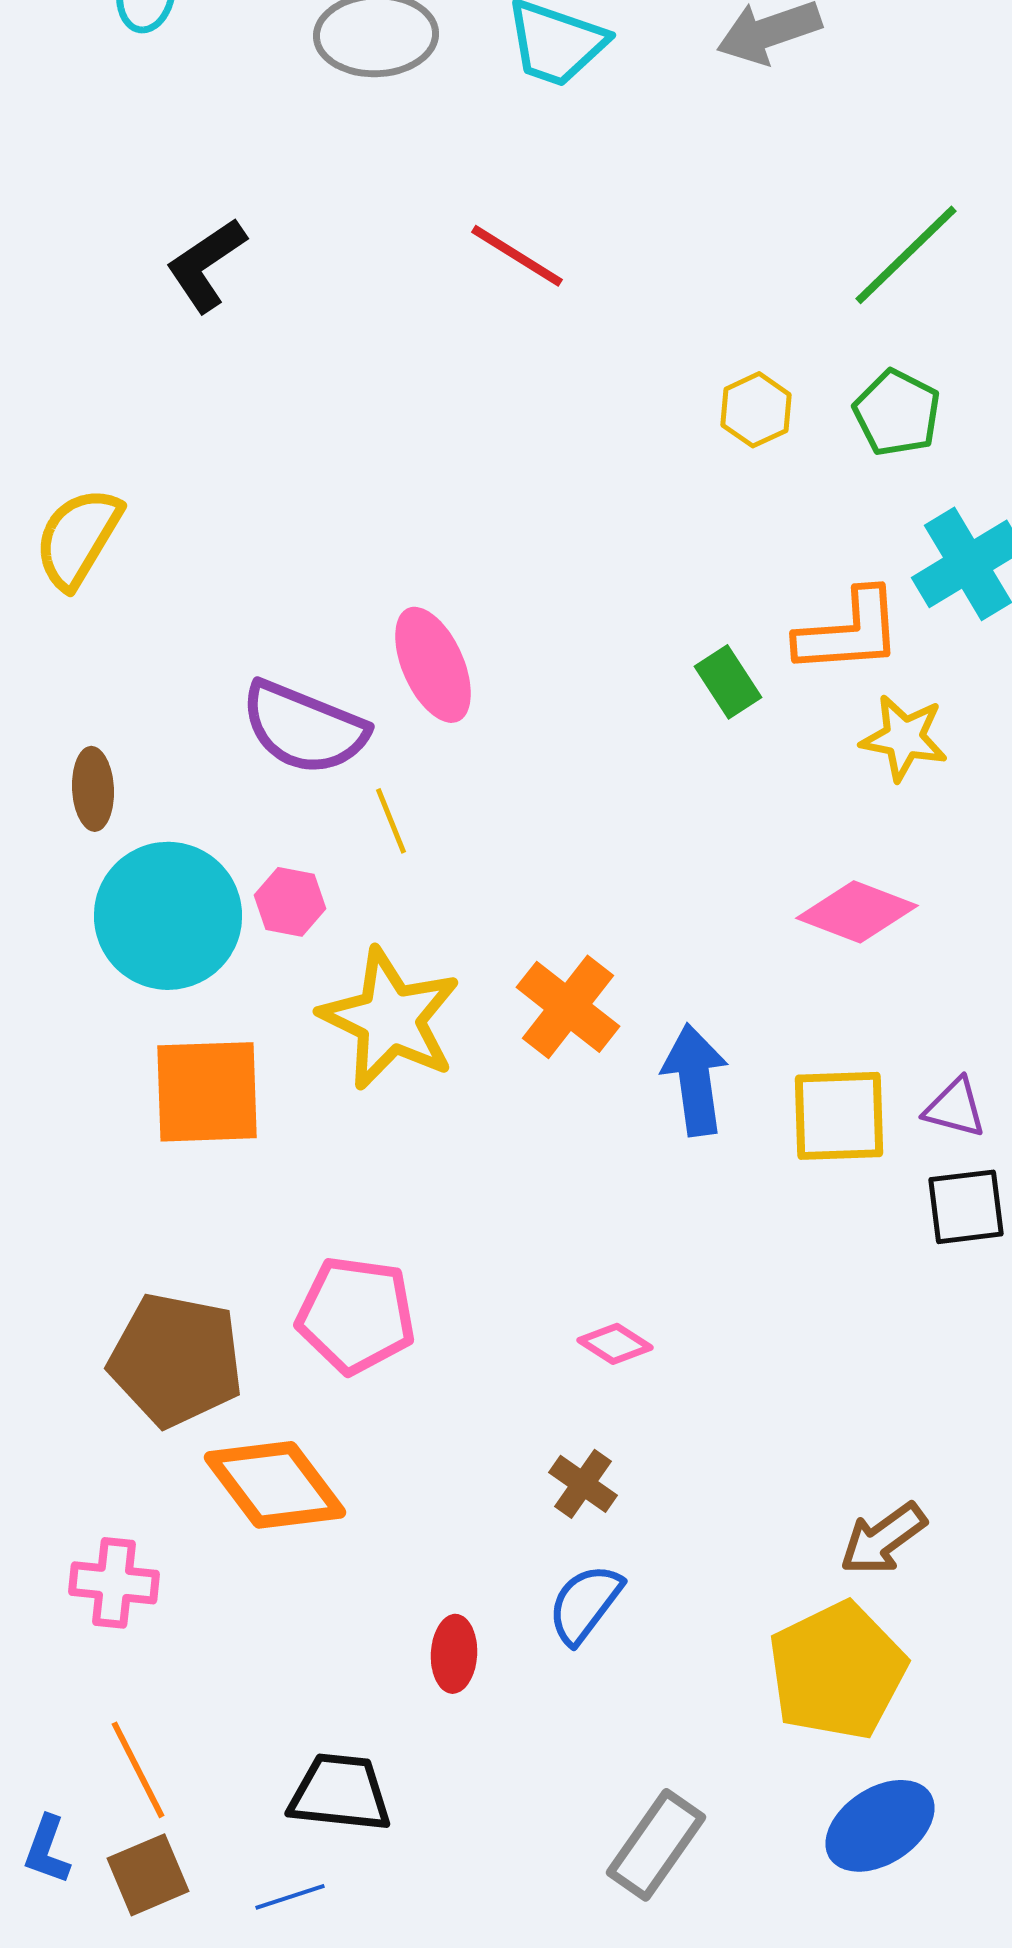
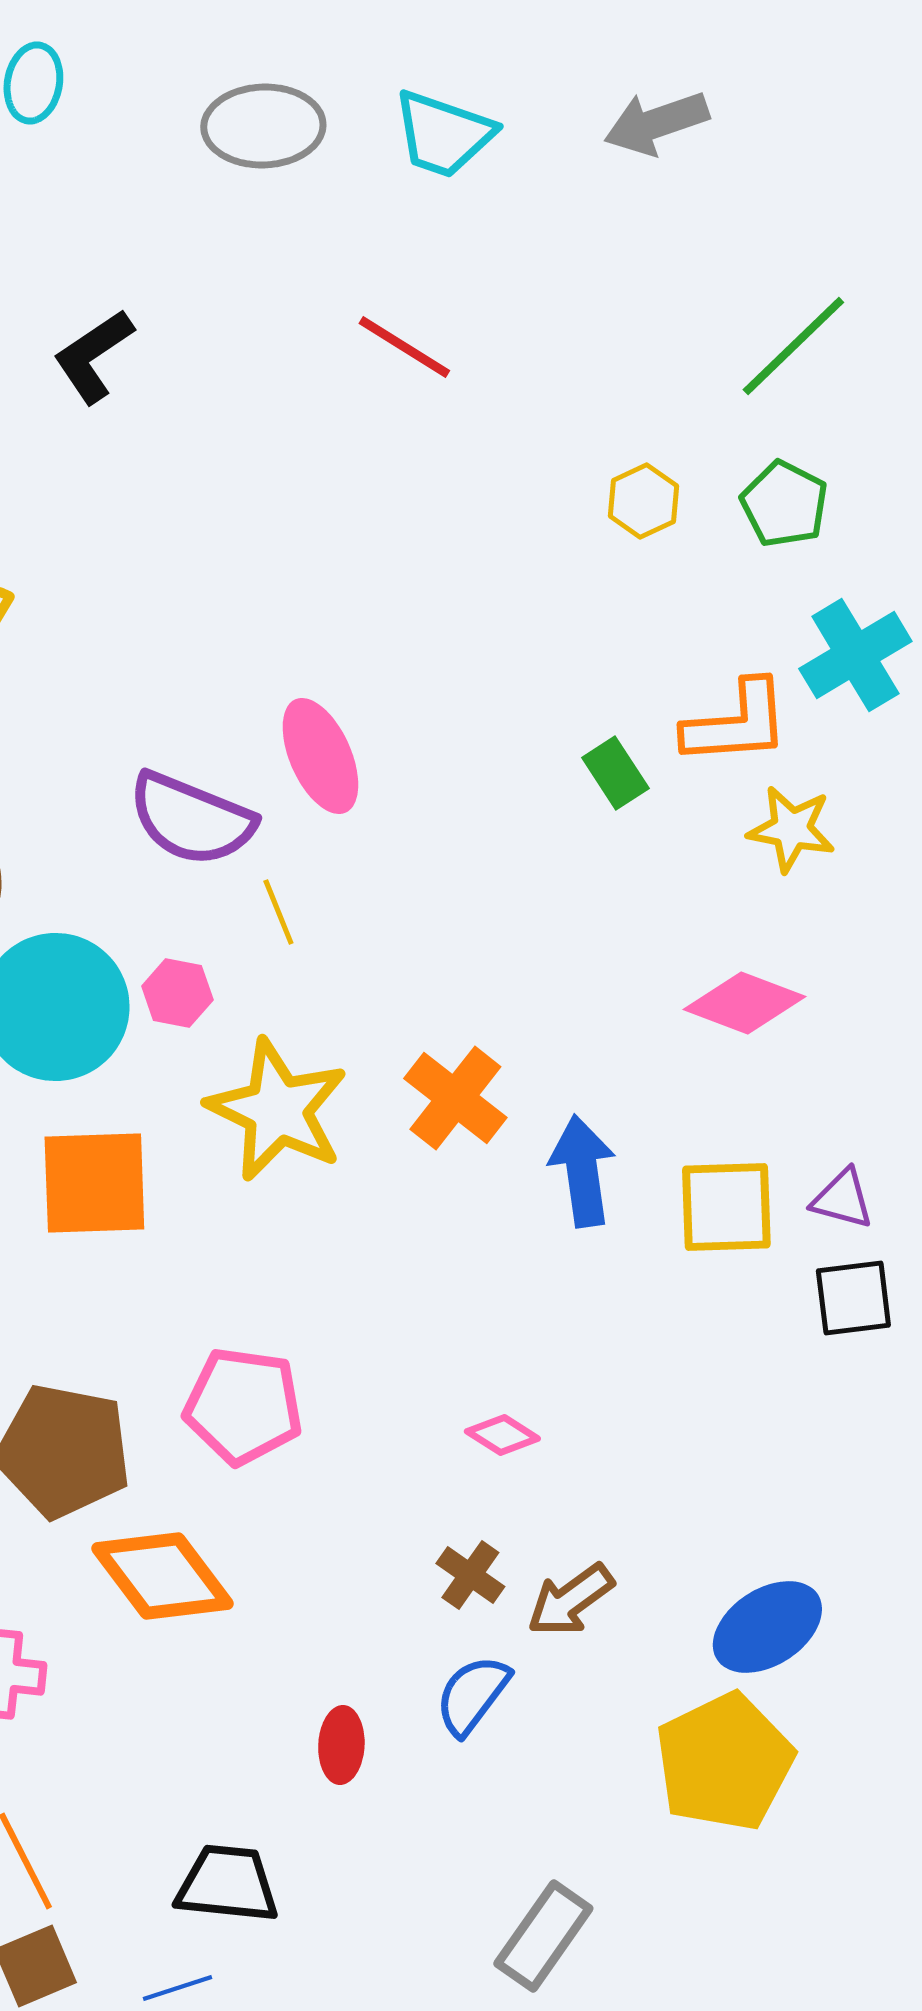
brown arrow: (883, 1539) -> (570, 1600), moved
blue ellipse: (880, 1826) -> (767, 1627), moved

